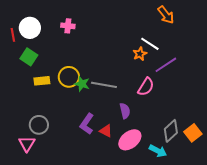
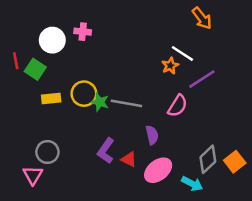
white circle: (30, 28) -> (52, 40), moved
red line: (13, 35) -> (16, 61), moved

